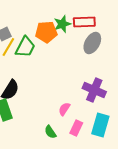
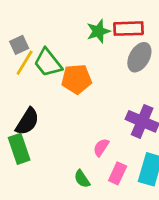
orange pentagon: (46, 32) -> (77, 79), moved
green trapezoid: (25, 47) -> (48, 63), turned 115

